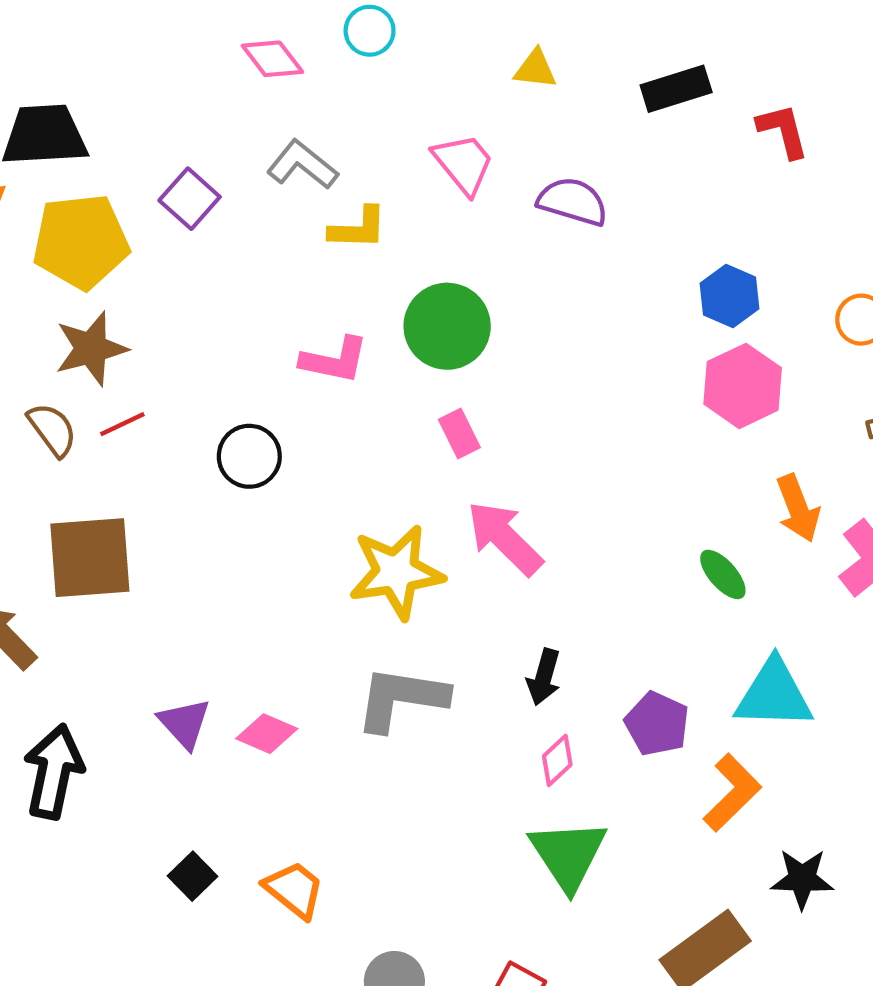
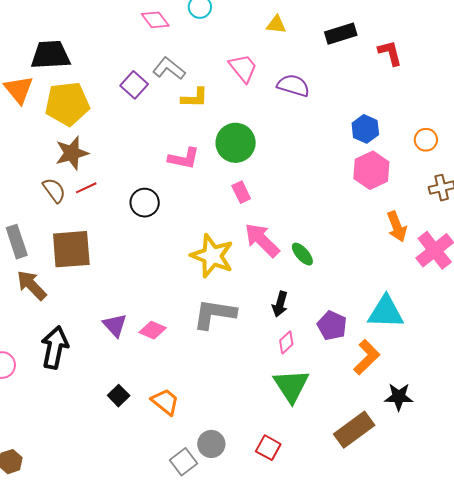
purple square: (190, 199) -> (134, 85), moved
yellow star: (396, 572) -> (212, 256), turned 30
green ellipse: (723, 574) -> (302, 254), moved

